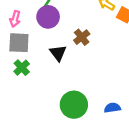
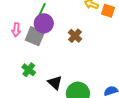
gray square: (19, 43) -> (35, 36), moved, turned 30
black triangle: (58, 53) -> (55, 83), moved

